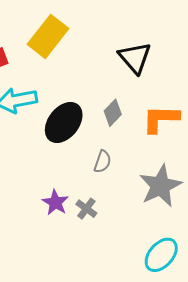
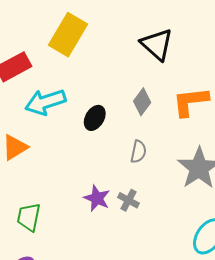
black ellipse: (64, 122) -> (95, 118), size x0.6

